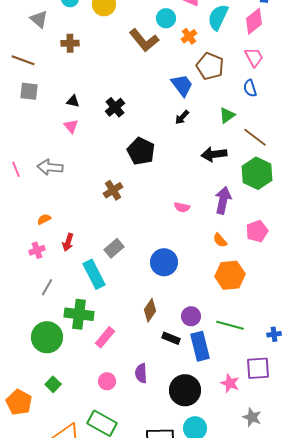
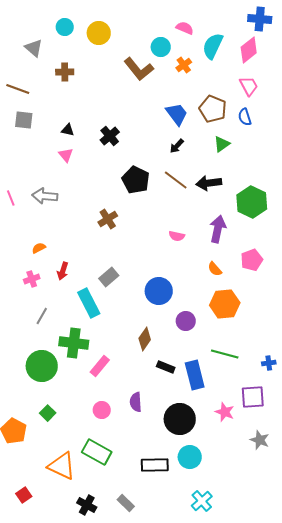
brown pentagon: (210, 66) -> (213, 109), moved
brown line: (255, 137) -> (176, 180), moved
purple circle: (191, 316) -> (186, 321), moved
gray star: (252, 417) -> (260, 440), moved

